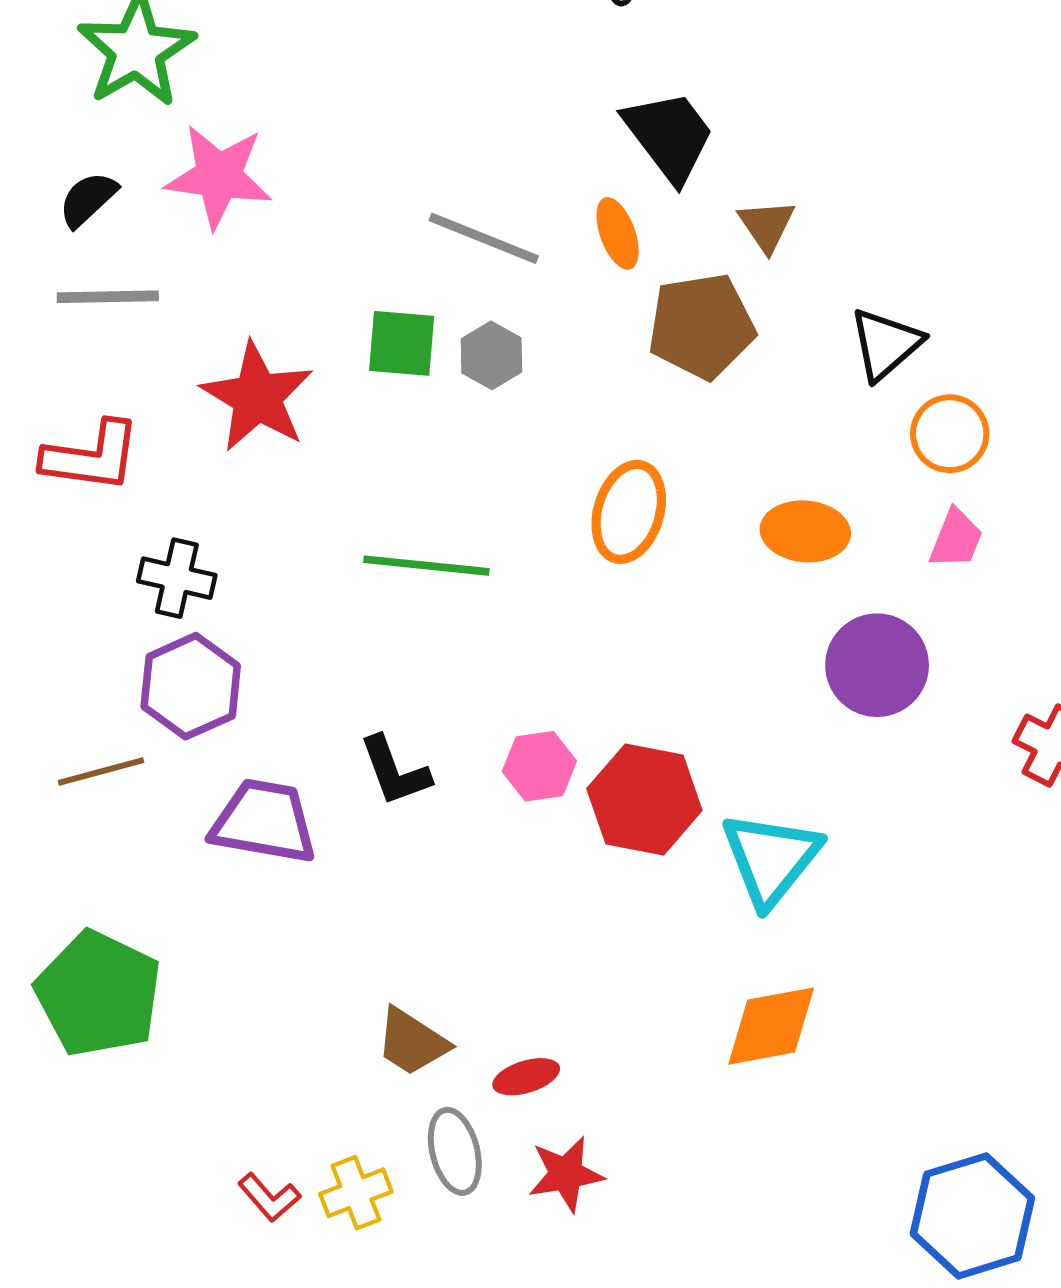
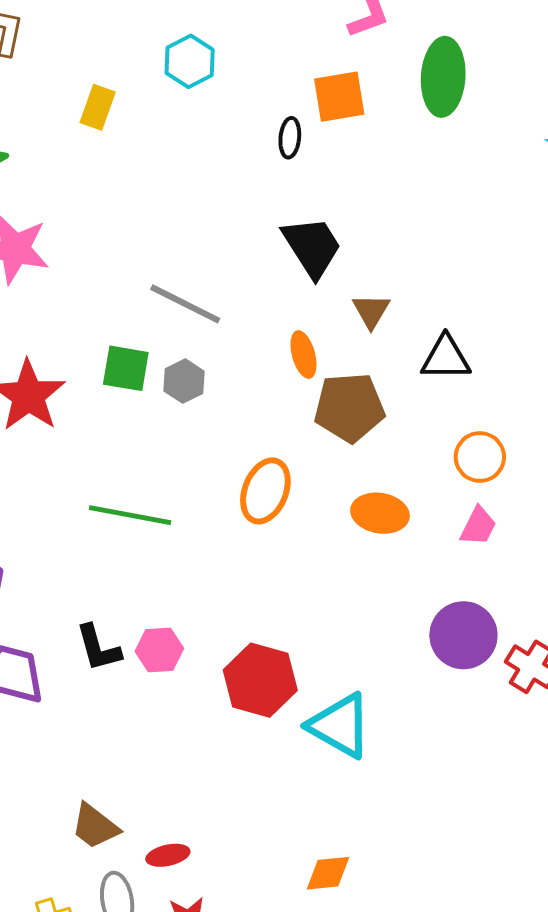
orange ellipse: (618, 233) -> (303, 355), moved
brown pentagon: (701, 326) -> (349, 407), moved
black triangle: (886, 344) -> (446, 358), moved, turned 36
purple circle: (877, 665) -> (463, 635), moved
pink hexagon: (539, 766) -> (159, 650), moved
cyan triangle: (771, 859) -> (340, 726), turned -44
orange diamond: (771, 1026) -> (328, 873), moved, size x0.7

